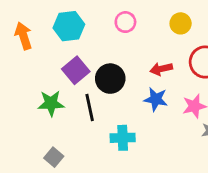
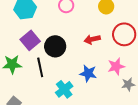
blue star: (156, 99) -> (88, 73), moved
cyan cross: (123, 138) -> (64, 89), turned -36

